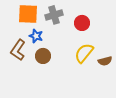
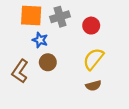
brown L-shape: (18, 50) -> (20, 71), moved
brown semicircle: (105, 61) -> (93, 86), moved

